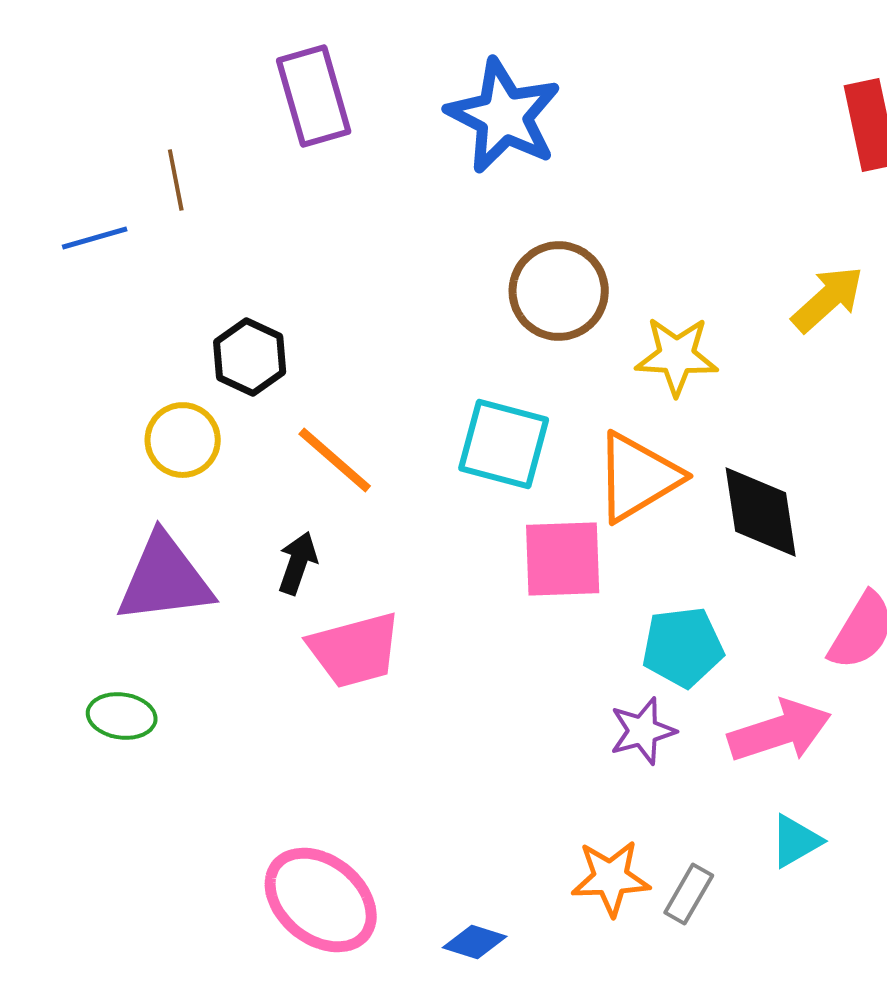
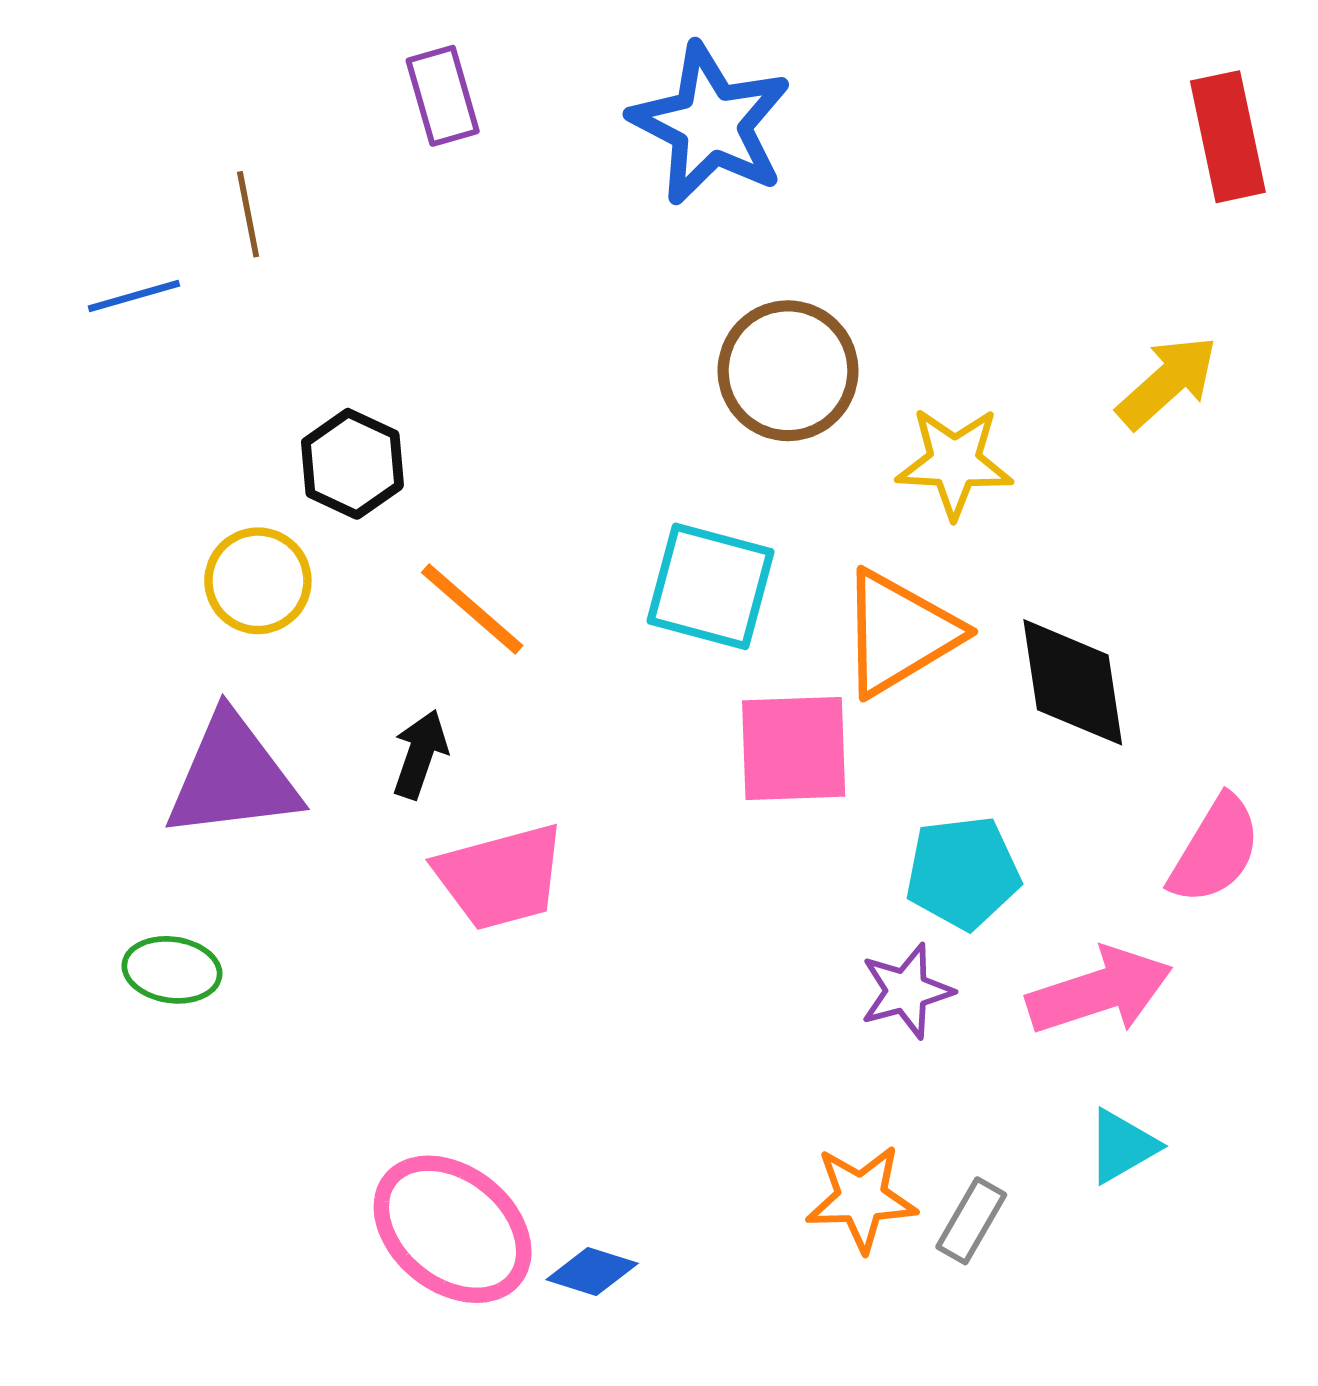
purple rectangle: (314, 96) -> (443, 96), size x0.7
blue diamond: (475, 942) -> (592, 1272), moved

